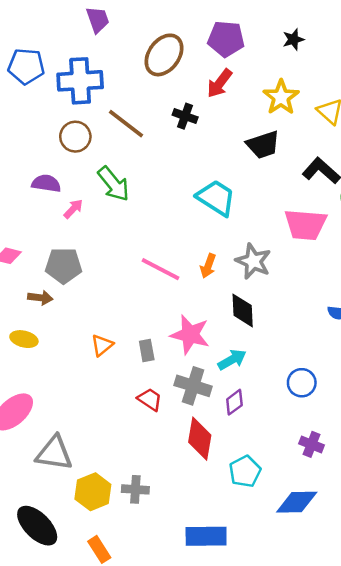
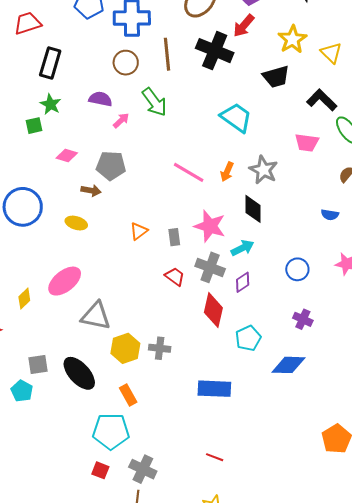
black cross: (185, 116) -> (215, 51), size x1.8
brown line: (126, 124) -> (167, 54), turned 44
pink trapezoid: (305, 225) -> (307, 143), size x0.7

